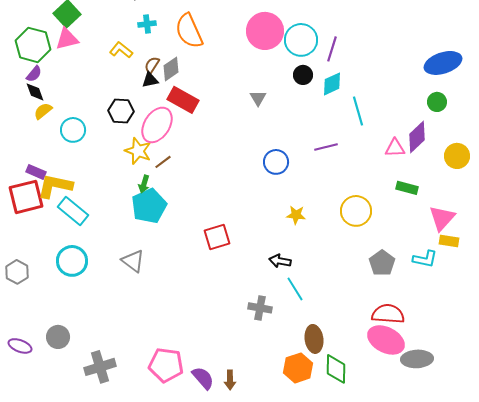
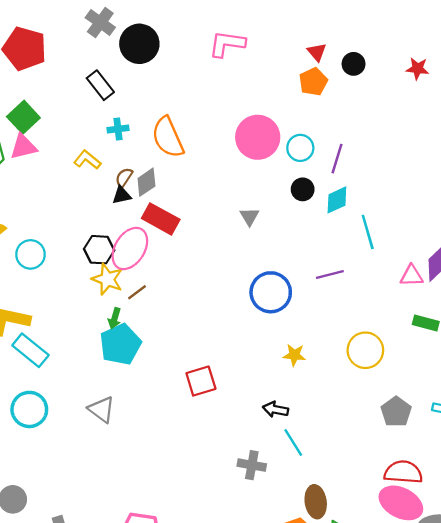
cyan circle: (301, 40) -> (300, 148), size x0.7
black hexagon: (121, 111) -> (99, 250), moved
blue circle: (276, 162) -> (271, 292), size x1.4

